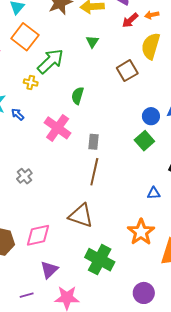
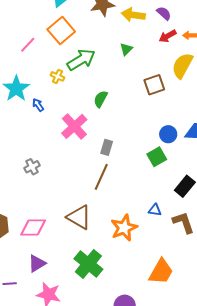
orange star: (141, 232) -> (124, 228), moved

